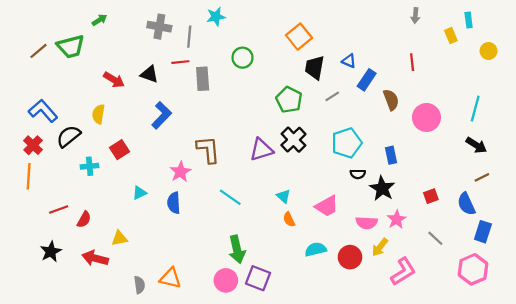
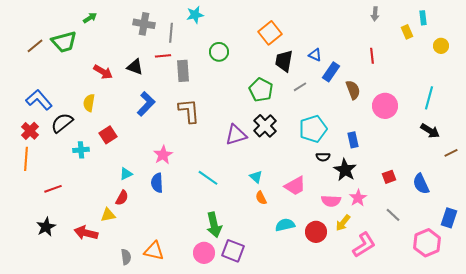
brown L-shape: (208, 150) -> (189, 111), moved
brown line: (482, 177) -> (451, 153), moved
red semicircle: (84, 219) -> (122, 198), moved
blue rectangle: (483, 232) -> (449, 218), moved

